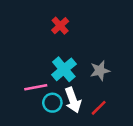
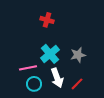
red cross: (60, 26) -> (47, 20), turned -32
cyan circle: (52, 103) -> (34, 84), moved

